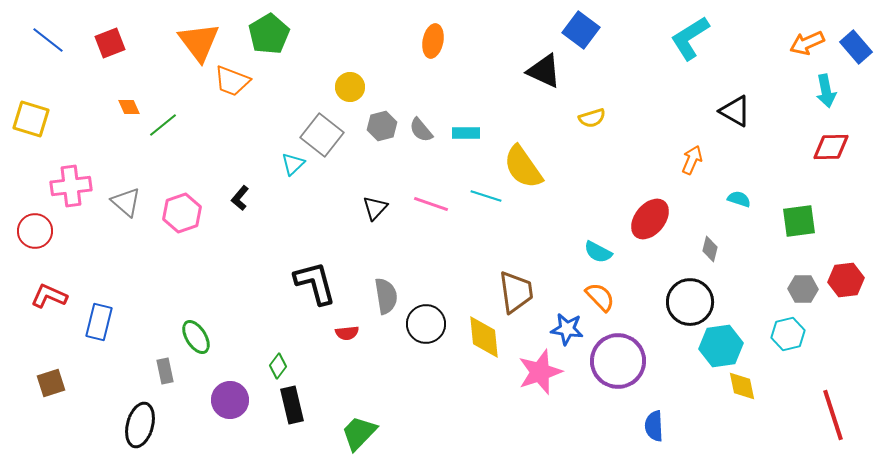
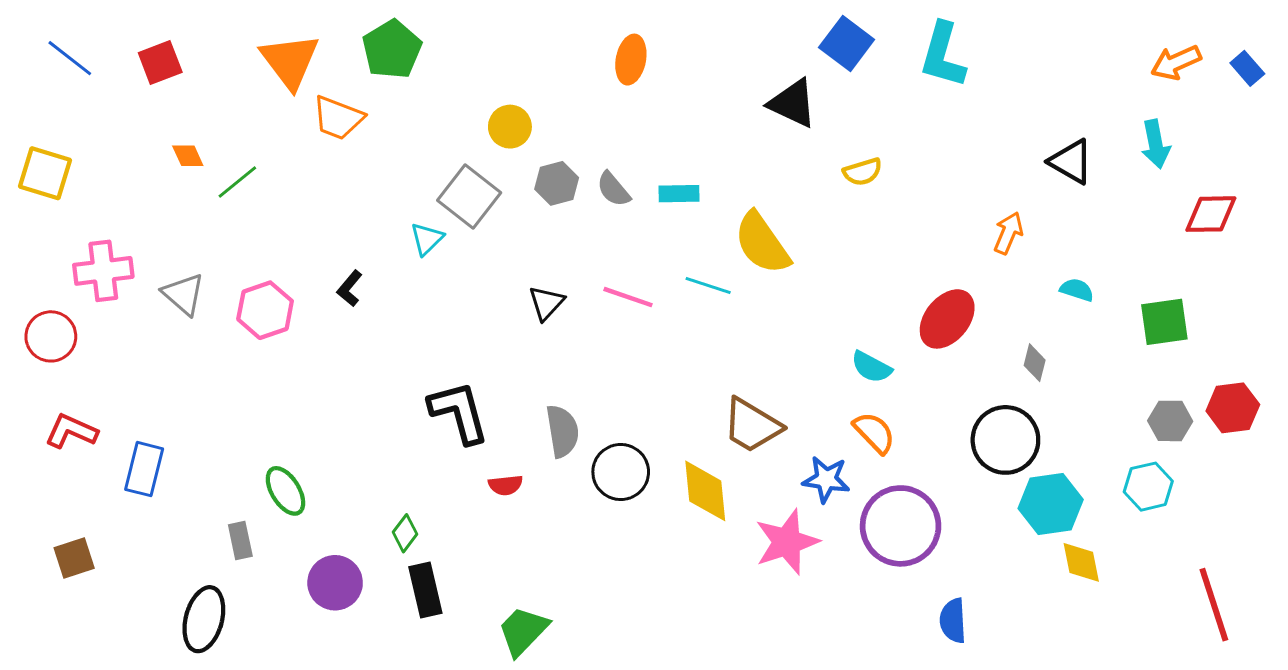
cyan L-shape: (690, 38) -> (943, 55), moved, turned -42
blue rectangle: (856, 47) -> (1247, 68), size x0.7
cyan arrow: (826, 91) -> (1156, 144), moved
brown trapezoid: (516, 292) -> (752, 425), turned 129

